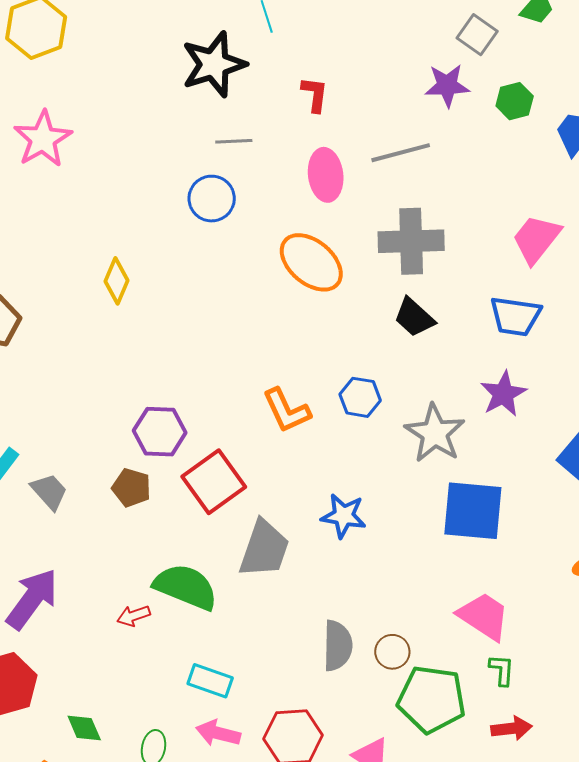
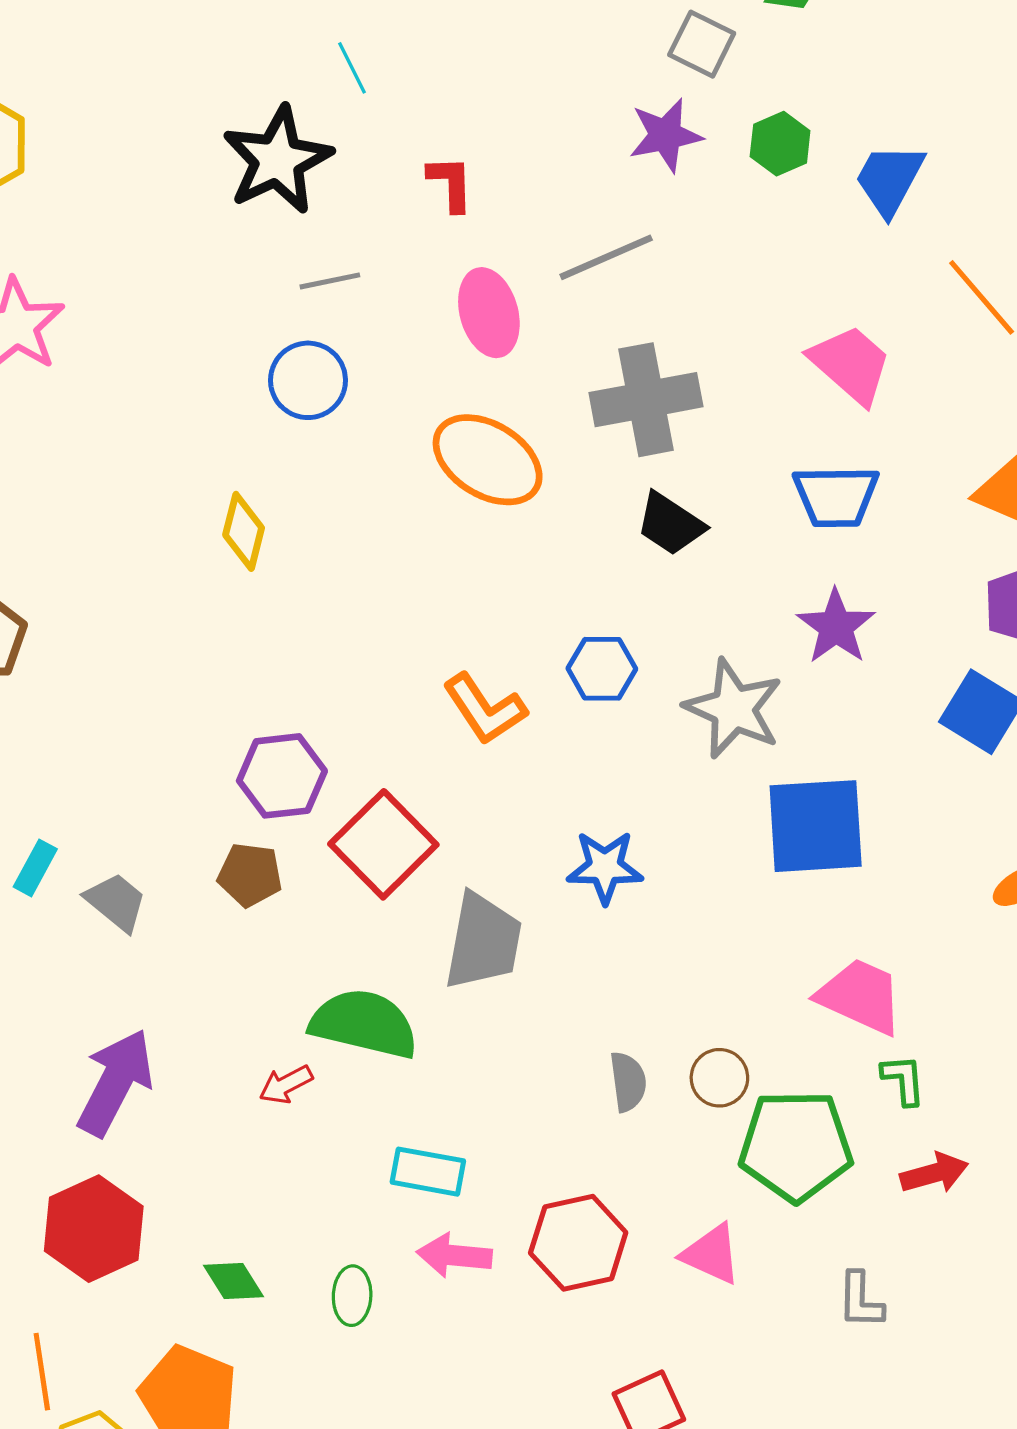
pink trapezoid: (536, 239) -> (851, 364), turned 102
yellow diamond: (116, 281) -> (244, 531), moved
gray semicircle: (338, 646) -> (628, 1082), size x0.7

